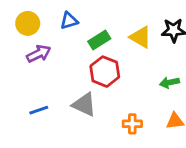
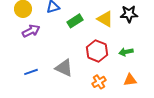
red hexagon: (105, 72) -> (97, 51), moved
orange cross: (132, 124) -> (99, 82), turned -32

